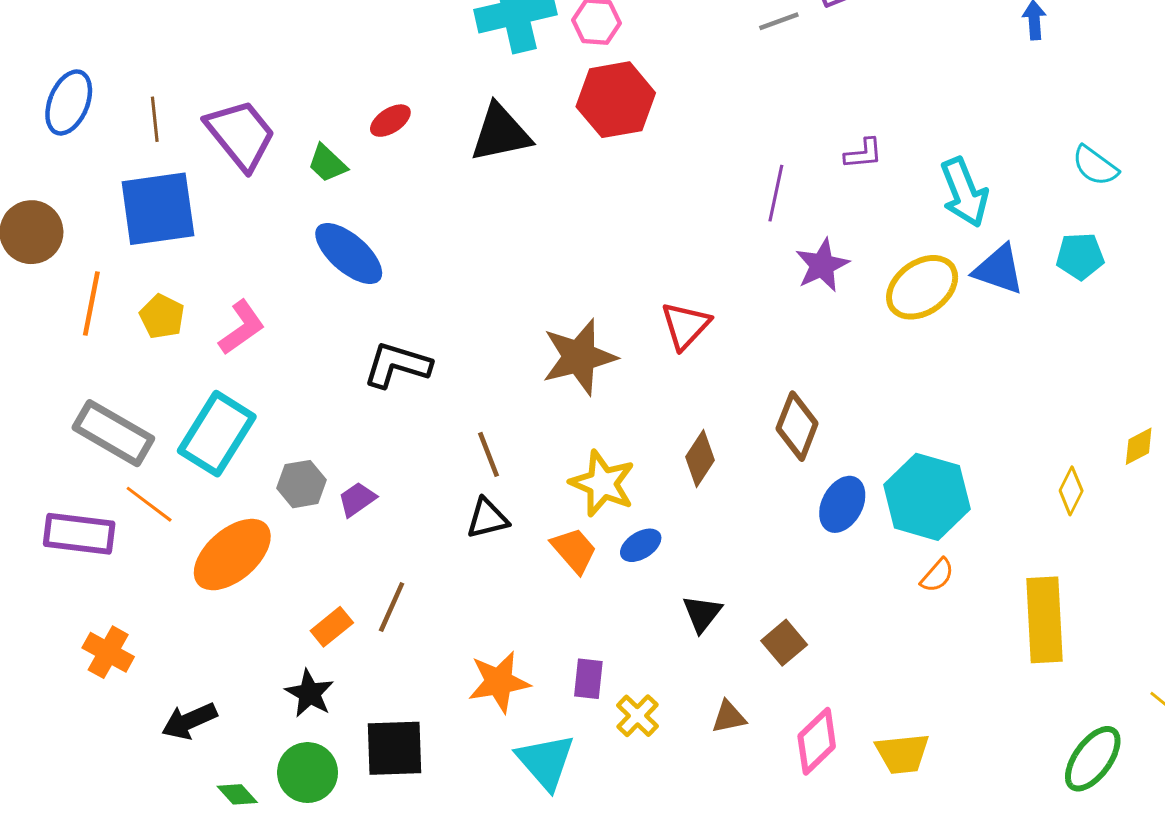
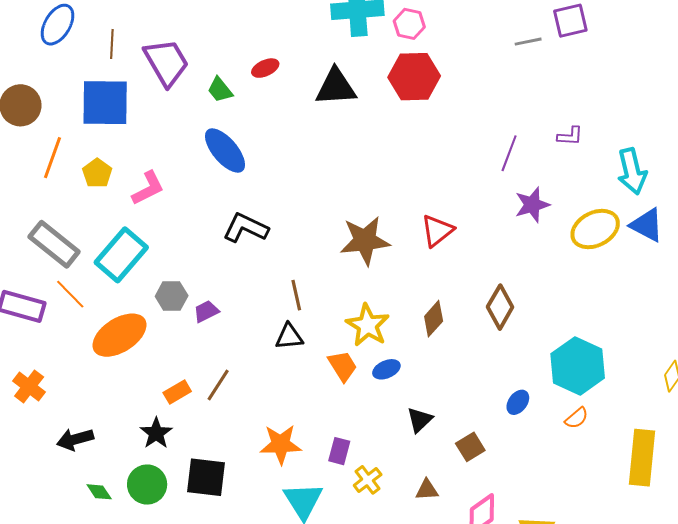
blue ellipse: (842, 504) -> (518, 402), moved, size x0.7

